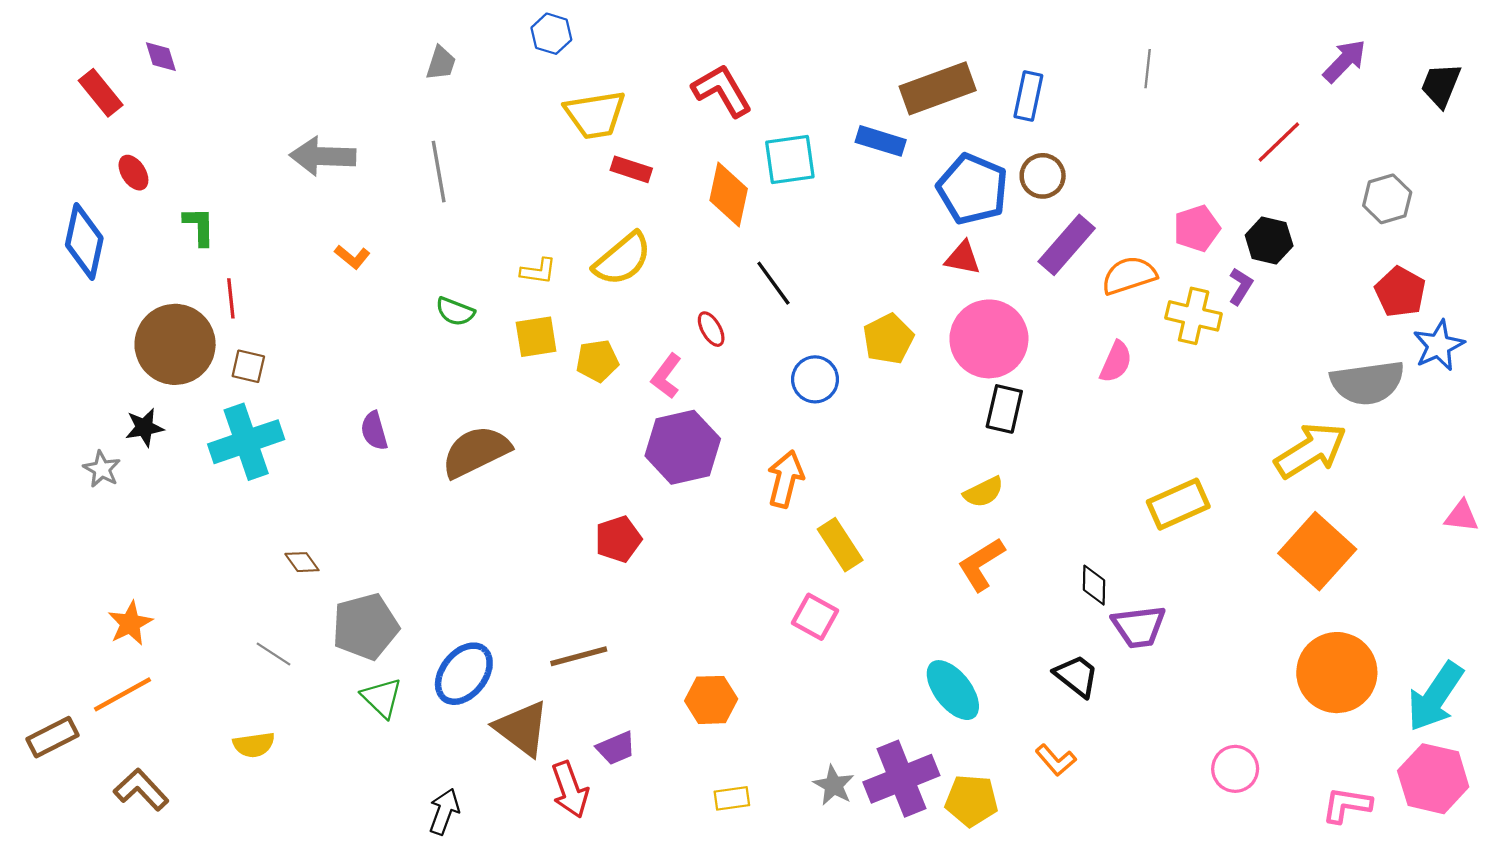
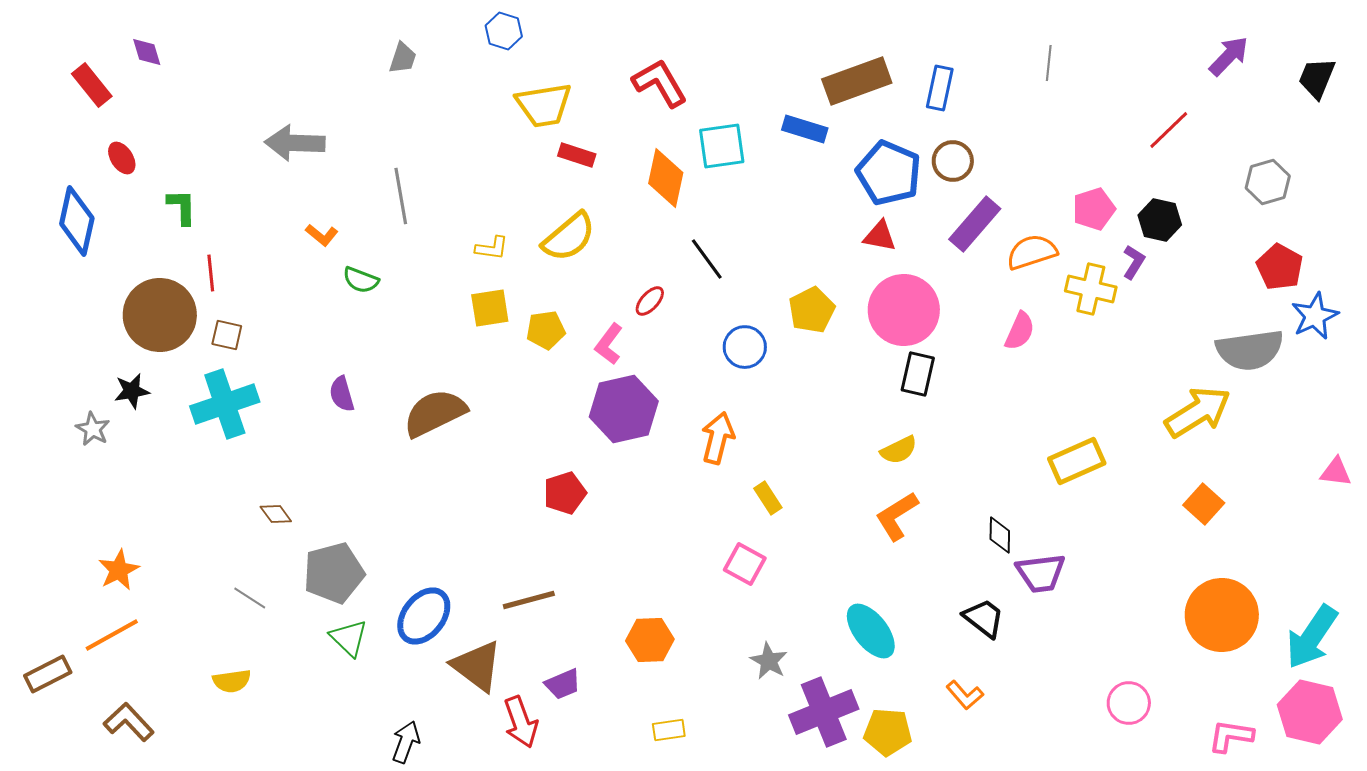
gray line: (439, 172) -> (401, 196), moved
green semicircle: (455, 312) -> (361, 280), moved
red ellipse: (711, 329) -> (650, 301), turned 72
yellow rectangle: (840, 545) -> (768, 498), size x0.7
orange square: (1317, 551) -> (1204, 504), size x0.6
gray star: (834, 785) -> (769, 661), moved

